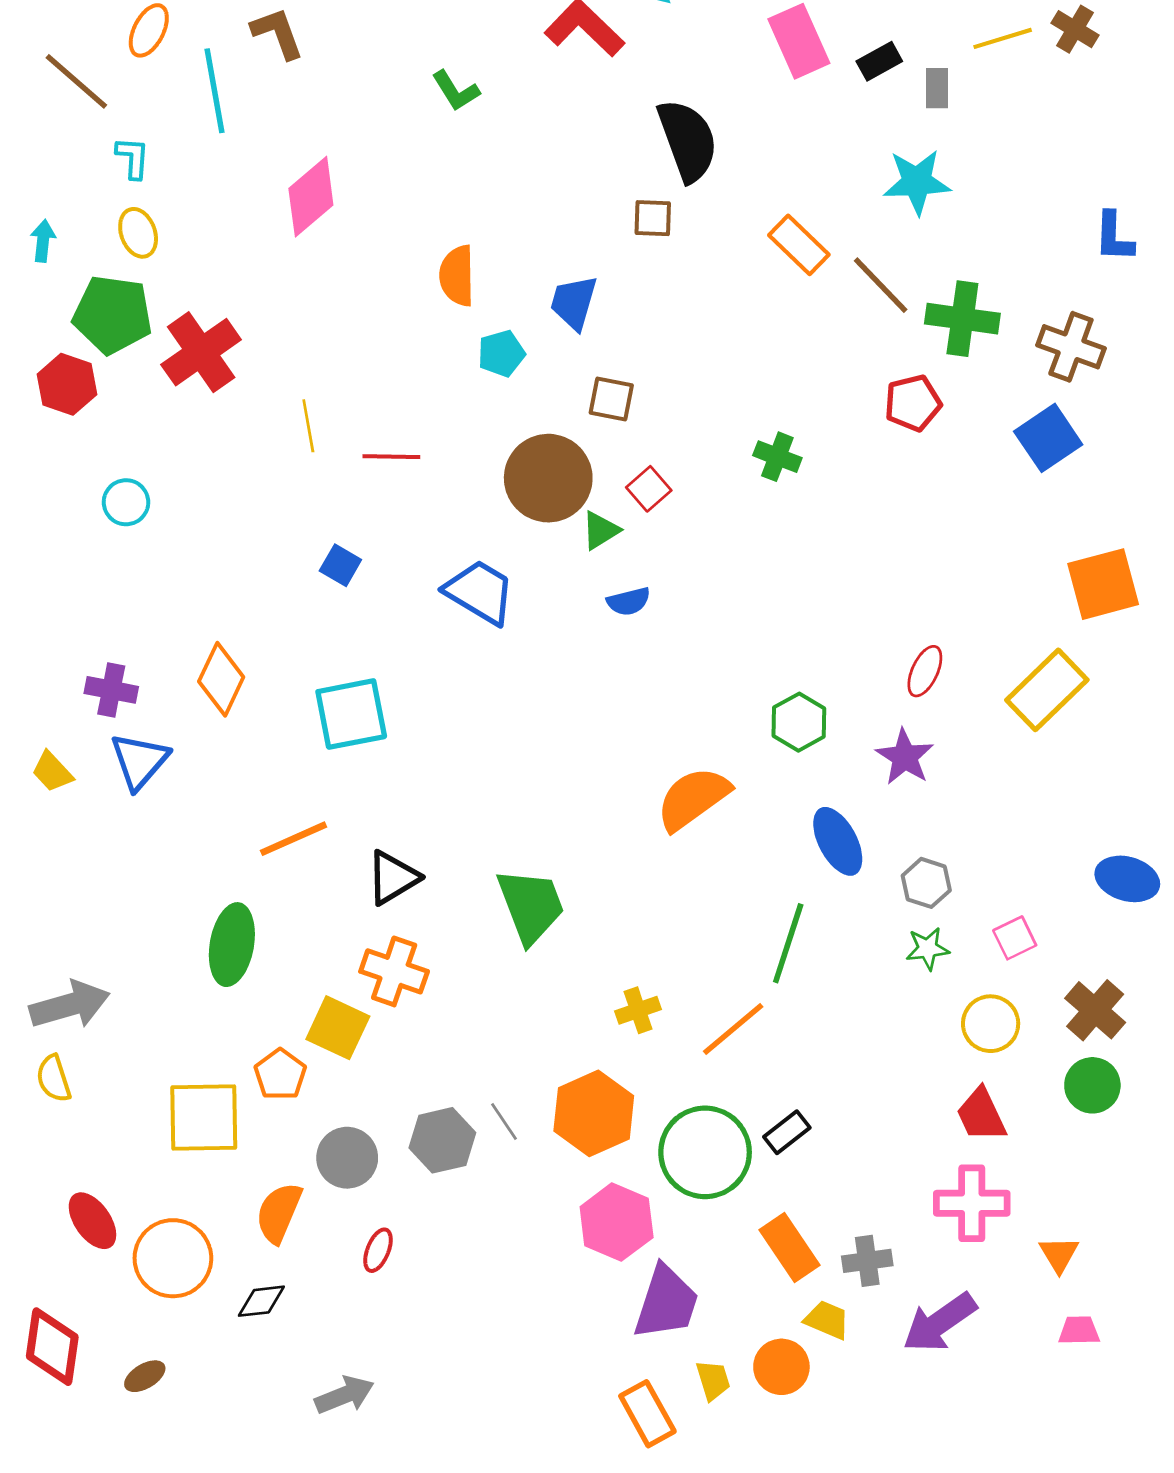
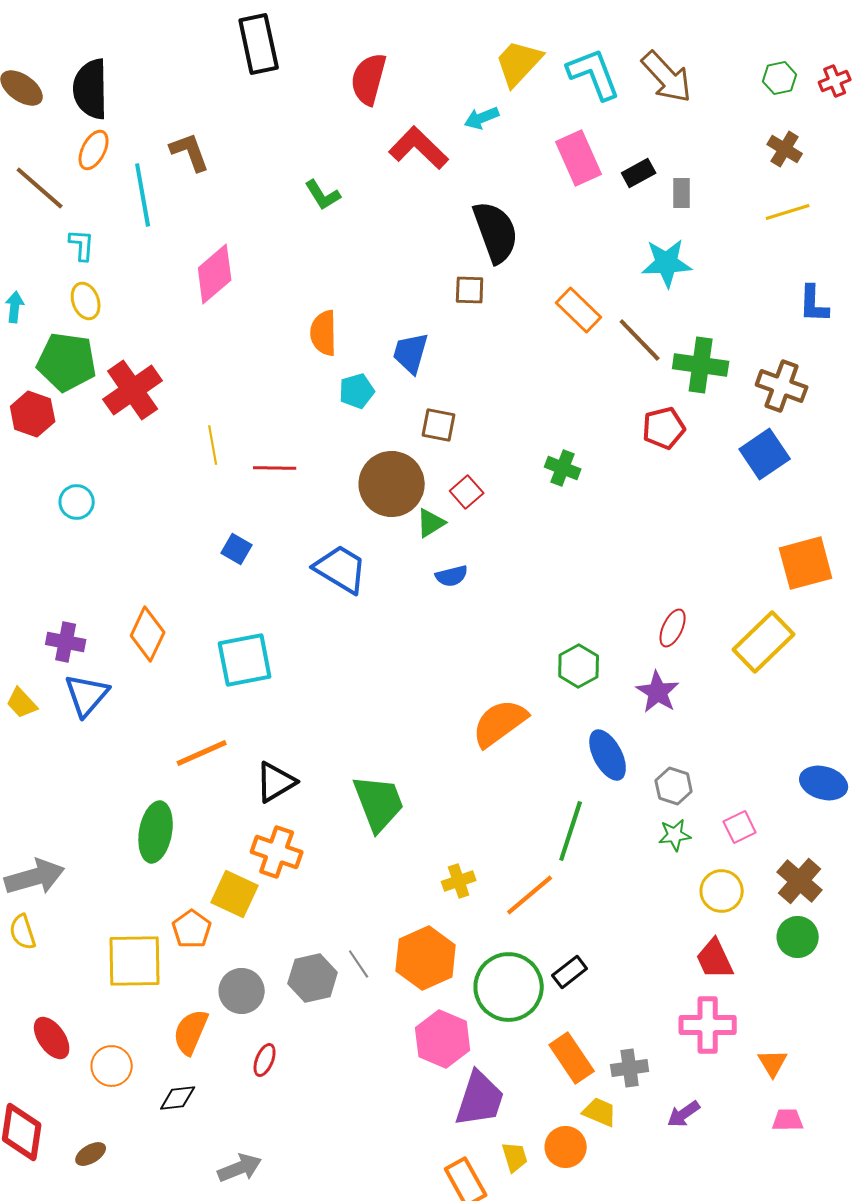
yellow line: (1003, 38) -> (788, 212), moved
orange circle: (173, 1258) -> (112, 1066), size x0.7
purple arrow: (940, 1323) -> (684, 1114), size x0.6

